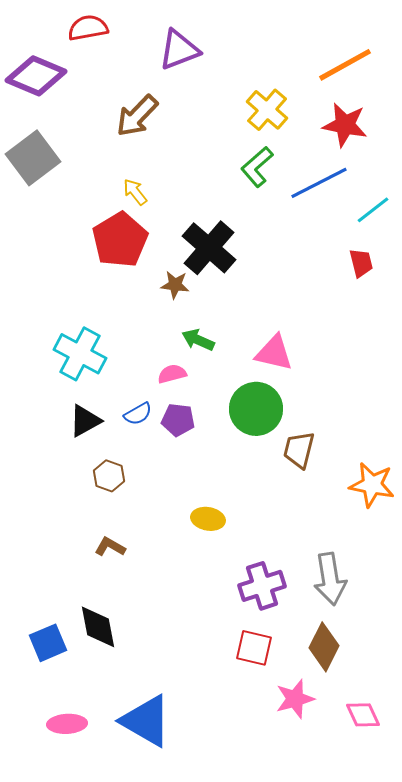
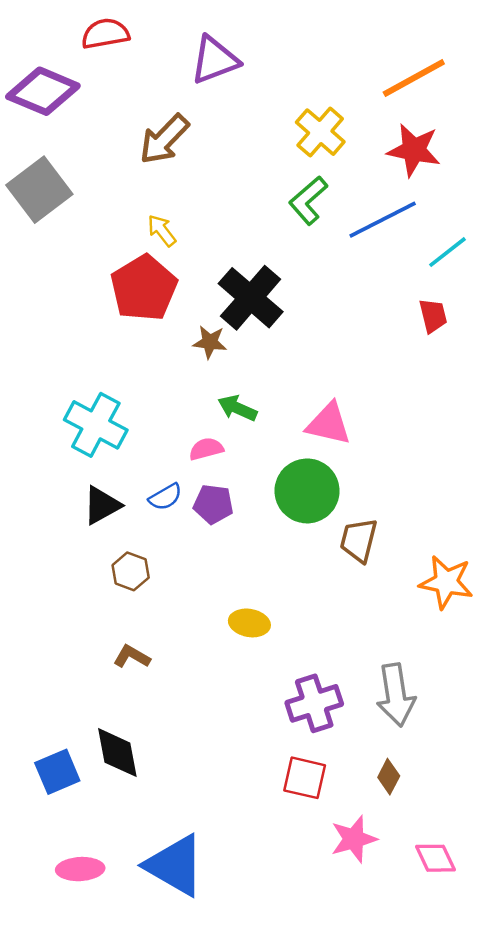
brown diamond: (324, 647) -> (389, 777), size x0.6

